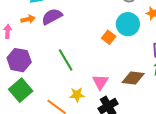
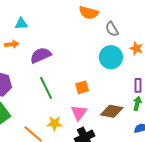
purple semicircle: (52, 17) -> (41, 55), moved
orange square: (109, 37) -> (82, 87), moved, turned 32

